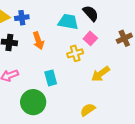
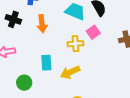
yellow arrow: (101, 74) -> (70, 72), moved
green circle: (33, 102) -> (24, 83), size x0.6

